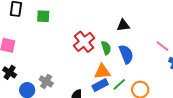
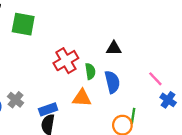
green square: (43, 16) -> (23, 24), size x1.5
green line: (119, 84) -> (133, 116), moved, turned -48
blue rectangle: (100, 85) -> (48, 109), moved

